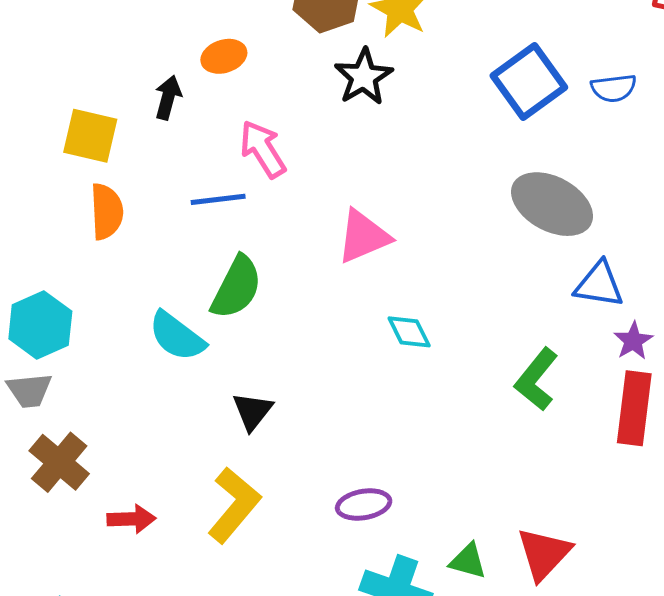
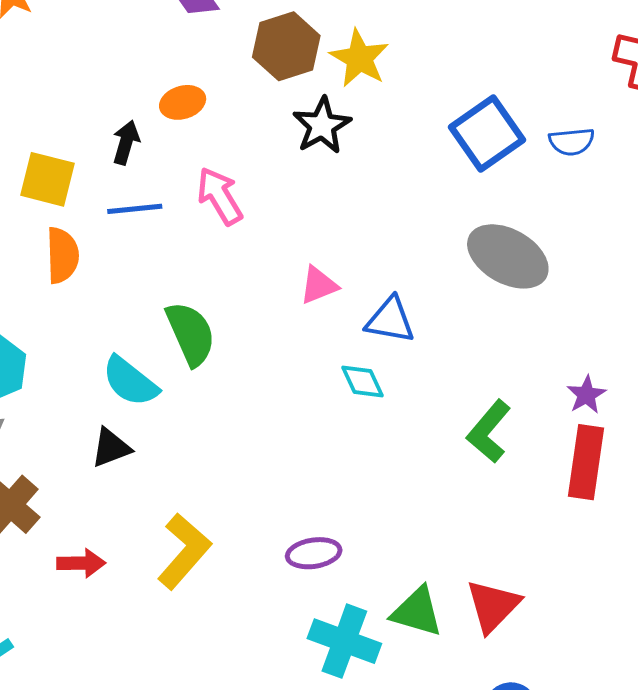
blue line: (218, 199) -> (135, 209), moved
pink triangle: (363, 236) -> (319, 285), size x0.7
blue triangle: (599, 285) -> (390, 320), moved
green semicircle: (236, 287) -> (191, 334), turned -52
black triangle: (252, 411) -> (111, 448), moved, turned 30
green triangle: (468, 561) -> (417, 612), size x1.4

